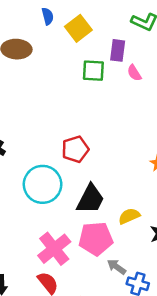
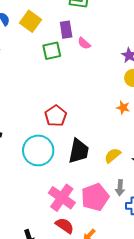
pink pentagon: (96, 239) -> (95, 197), moved
gray arrow: (117, 267) -> (120, 188), moved, turned -105

